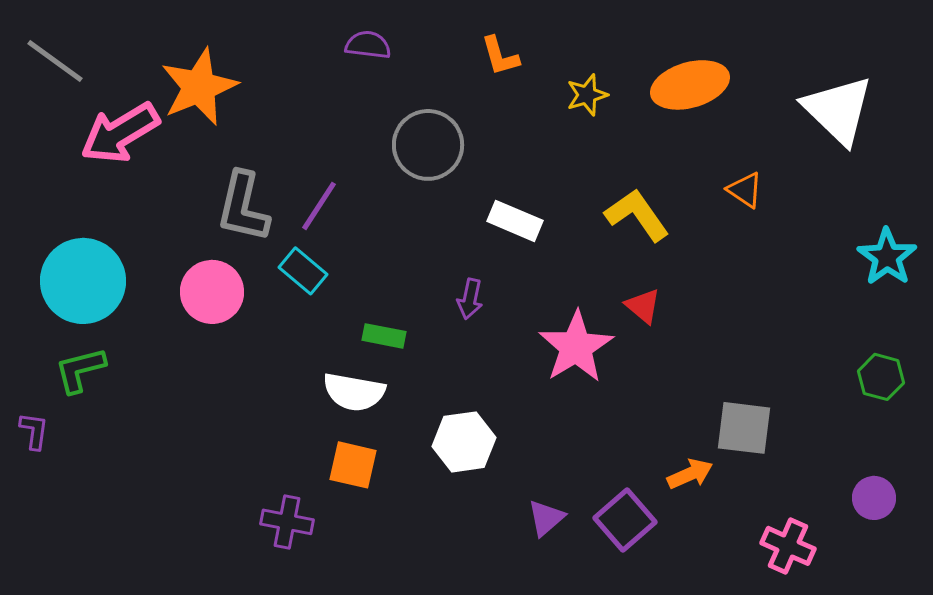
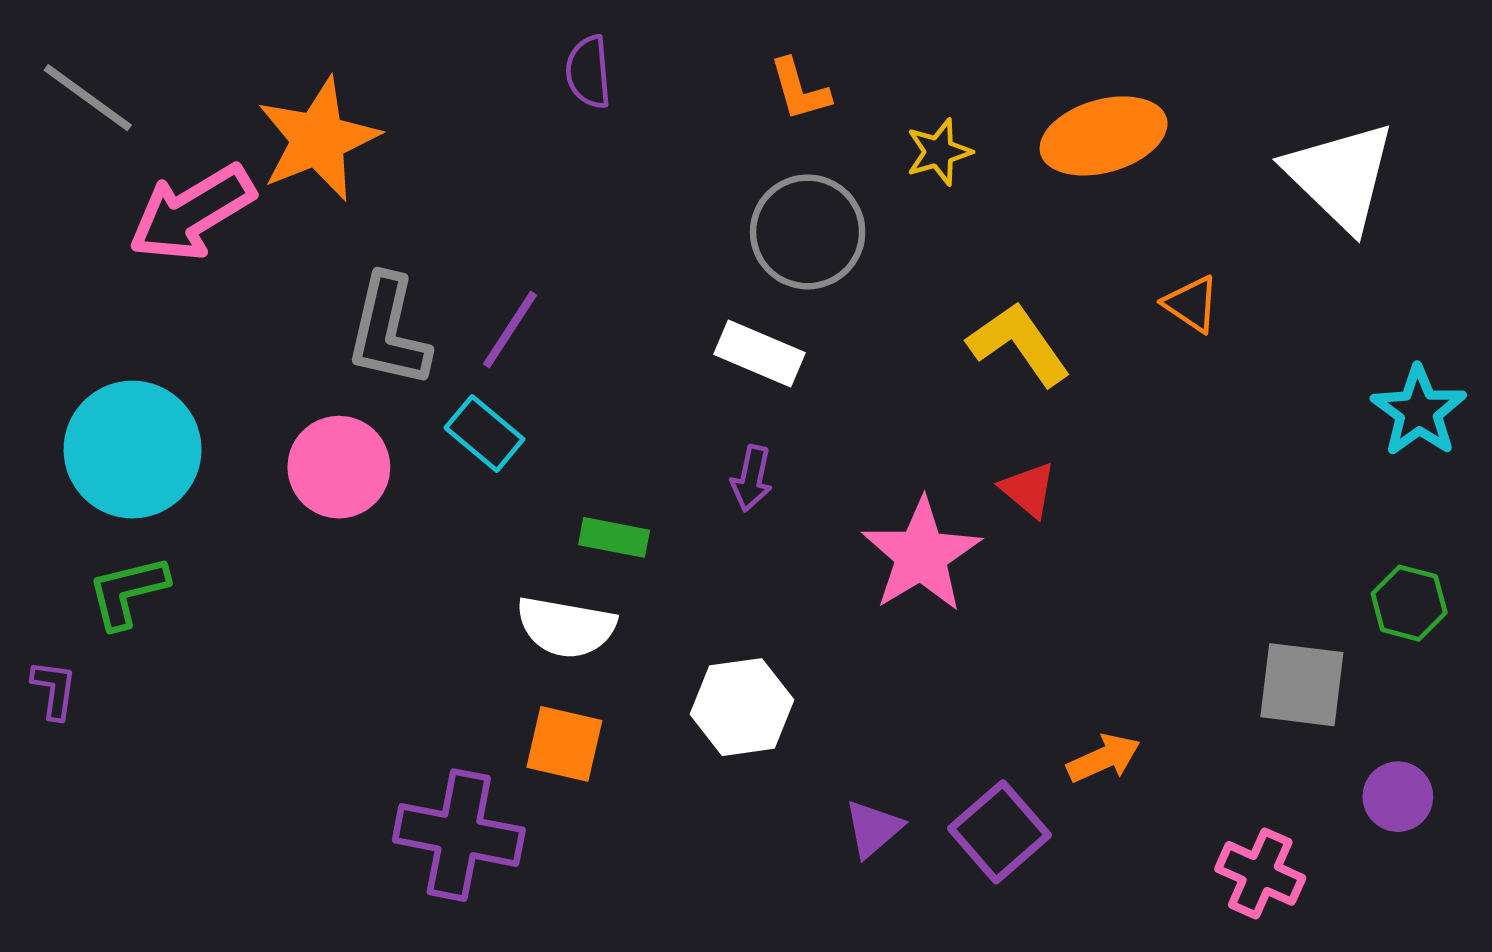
purple semicircle: (368, 45) -> (588, 72), turned -102
gray circle: (428, 145) -> (808, 232), moved
white rectangle: (515, 221) -> (760, 354), moved
gray square: (744, 428) -> (1302, 685), moved
purple cross: (287, 522) -> (459, 835), size x1.5

